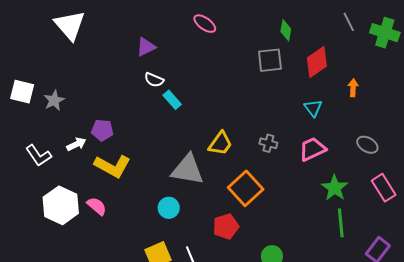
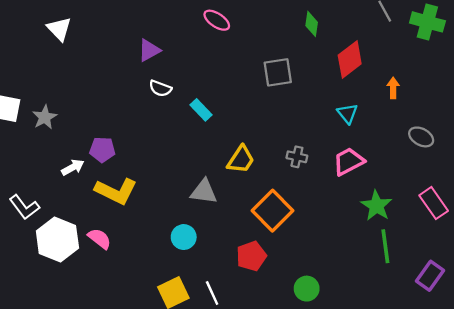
white triangle: (70, 25) -> (59, 29), size x0.7
gray square: (270, 60) -> (278, 72), moved
cyan rectangle: (172, 100) -> (201, 110), moved
gray ellipse: (367, 145) -> (421, 137), moved
white L-shape: (38, 155) -> (24, 207), moved
gray triangle: (188, 170) -> (204, 192), size x0.7

